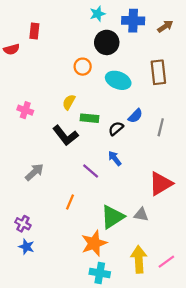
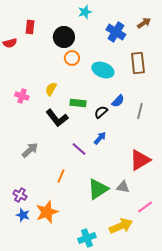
blue cross: (133, 21) -> (116, 32), moved, turned 30
black circle: (107, 42) -> (64, 37), moved
yellow semicircle: (69, 102) -> (51, 89), moved
blue arrow: (115, 158) -> (100, 138), turned 80
orange star: (94, 243) -> (47, 212), moved
yellow arrow: (139, 259) -> (121, 226), turned 70
pink line: (166, 262) -> (145, 207), moved
cyan cross: (100, 273) -> (87, 238), turned -30

